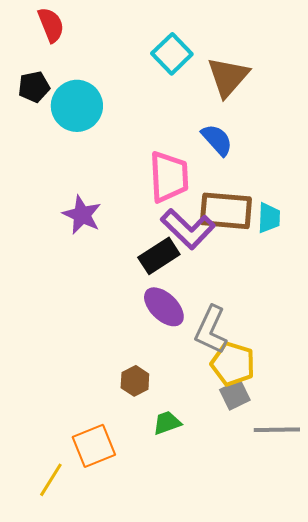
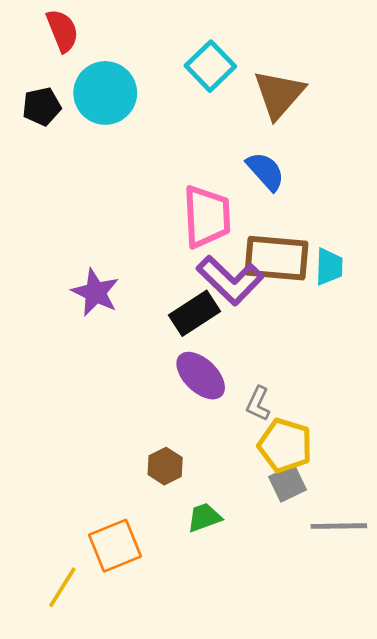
cyan circle: (77, 106) -> (105, 93), moved
purple star: (82, 215) -> (95, 292), moved
gray L-shape: (211, 330) -> (258, 404), size x0.6

